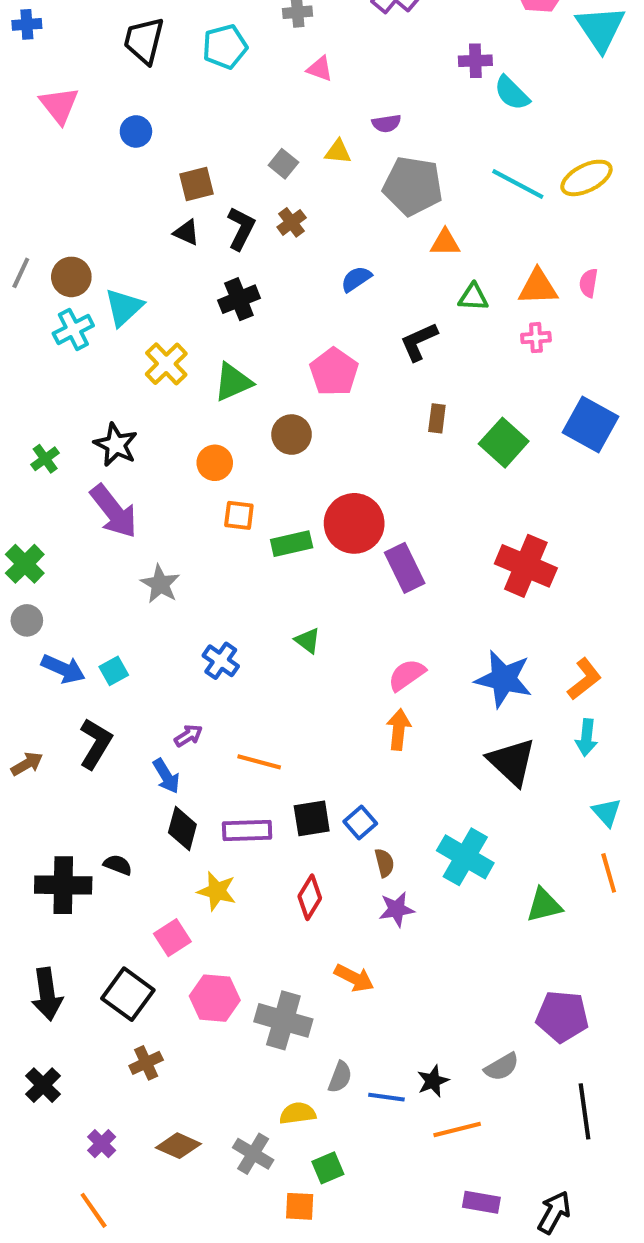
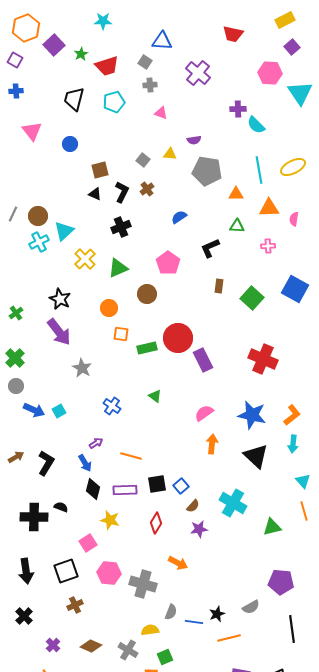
cyan line: (518, 184) -> (259, 170), turned 52
orange triangle: (445, 243) -> (236, 194), moved
orange triangle: (538, 287) -> (269, 208), moved
green cross: (45, 459) -> (16, 313), moved
orange arrow: (399, 729) -> (212, 444), moved
black L-shape: (96, 744) -> (46, 463), moved
brown semicircle: (384, 863) -> (193, 506), turned 56
black square: (128, 994) -> (66, 571), turned 35

